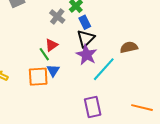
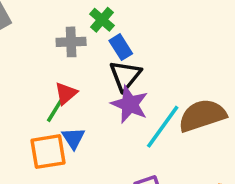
gray cross: (57, 17) -> (71, 42), turned -35
brown semicircle: (129, 47) -> (202, 115), moved, size x1.5
green line: (44, 54) -> (55, 111), turned 72

